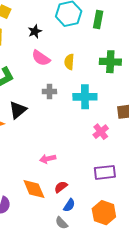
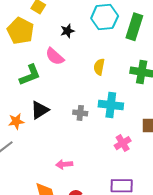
green rectangle: (98, 20) -> (134, 27), size x1.4
pink semicircle: (41, 58) -> (55, 56), moved
gray cross: (49, 91) -> (80, 113), moved

